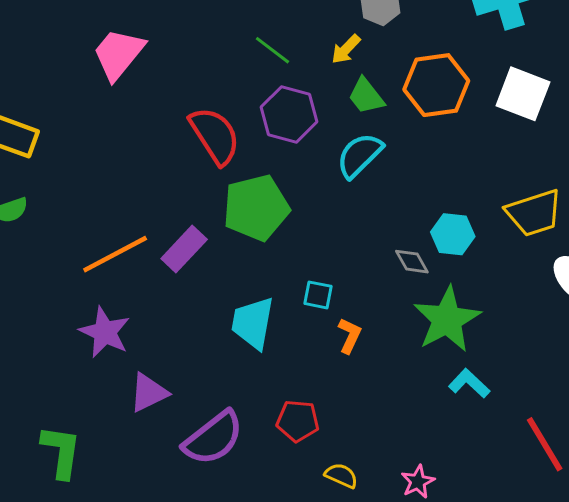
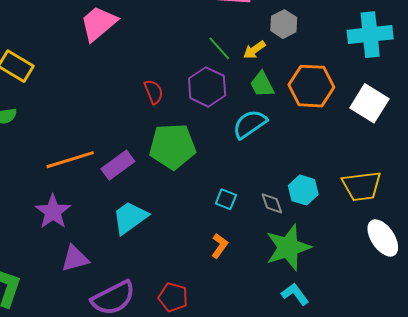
green line: (272, 50) -> (219, 48), moved
red semicircle: (215, 136) -> (154, 92), size x0.6
cyan square: (318, 295) -> (226, 199), moved
cyan trapezoid: (253, 323) -> (130, 218), moved, turned 33

